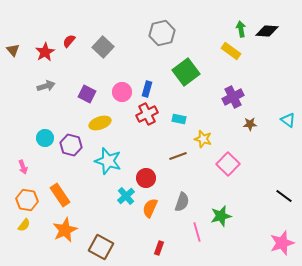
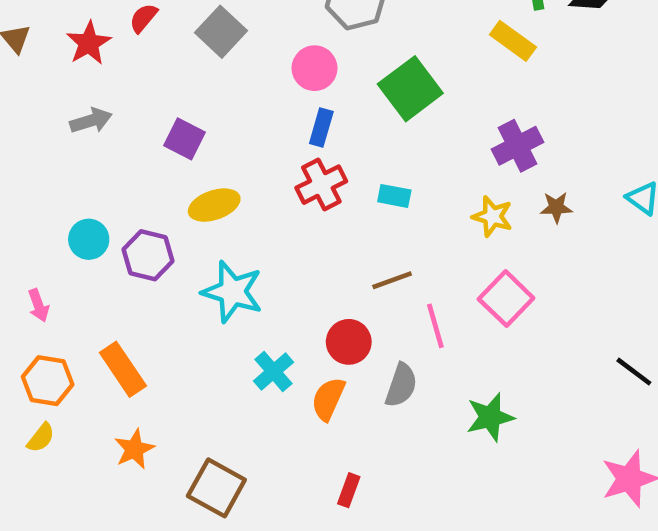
pink circle: (122, 92) -> (315, 68), moved
yellow star: (203, 139) -> (492, 216), moved
red circle: (146, 178) -> (349, 342), moved
orange star: (65, 230) -> (134, 449), size x0.7
pink line: (197, 232) -> (435, 326), moved

